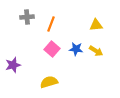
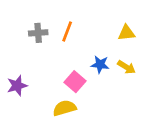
gray cross: (27, 17) -> (38, 33), moved
pink square: (52, 49) -> (75, 82), moved

